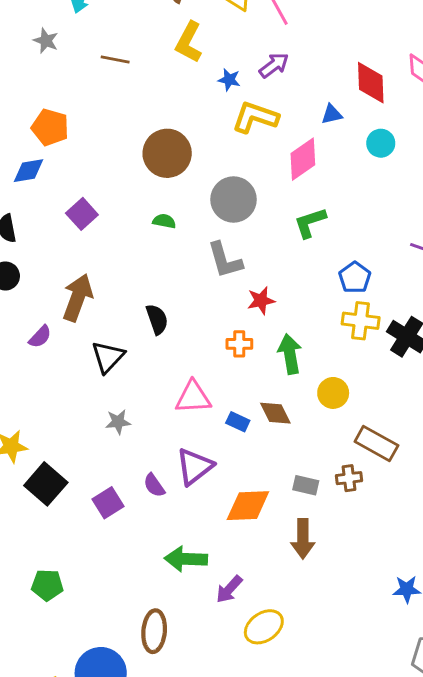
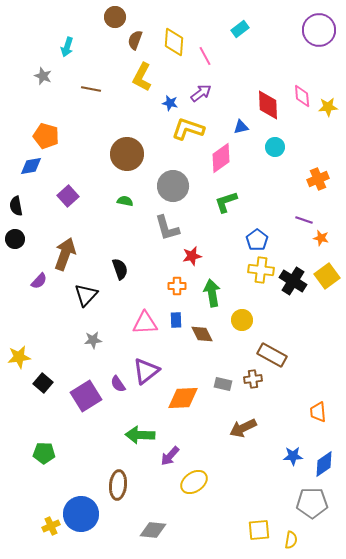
blue rectangle: (238, 422) -> (176, 320), moved, turned 63
black square: (46, 484) -> (43, 383), size x0.7
purple square: (108, 503) -> (86, 396), size x1.4
brown arrow: (303, 539) -> (243, 428), moved, turned 64

